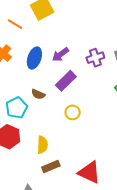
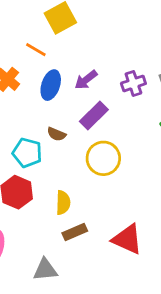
orange line: (15, 24) -> (36, 50), moved
cyan pentagon: (17, 108) -> (27, 153), turned -30
yellow circle: (73, 112) -> (103, 158), size x1.6

